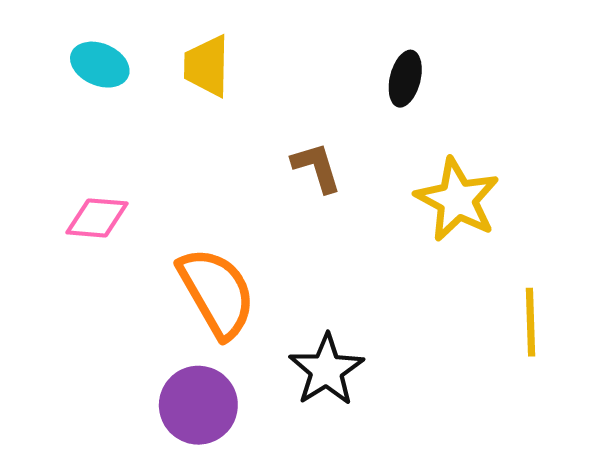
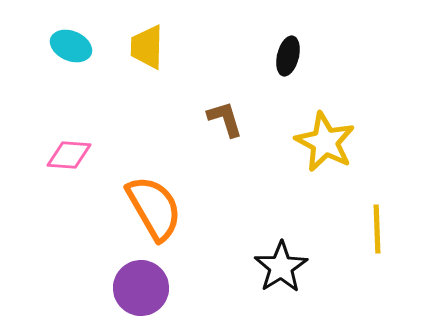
black star: (326, 370) -> (281, 267), moved

